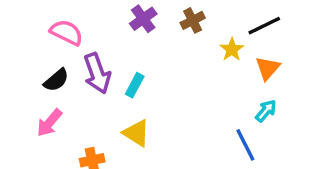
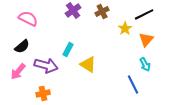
purple arrow: (97, 73) -> (46, 65), moved, turned -55
cyan arrow: (266, 111) -> (145, 64), turned 112
yellow triangle: (136, 133) -> (88, 64), moved

